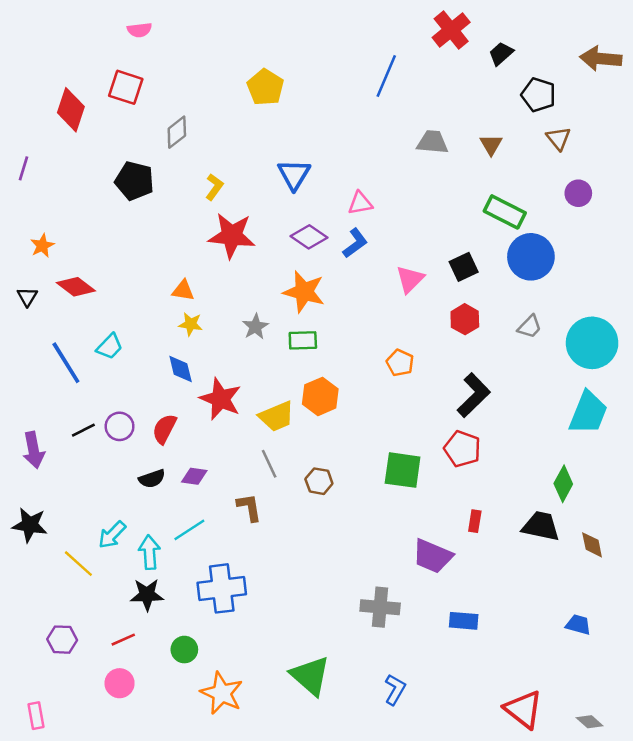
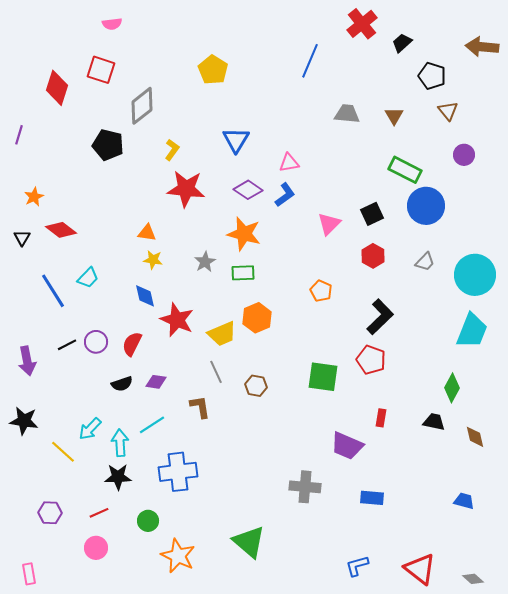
gray diamond: (177, 132) -> (142, 106), size x1.4
black trapezoid: (541, 526) -> (434, 422), size x0.7
blue L-shape: (395, 689) -> (357, 566), moved, turned -135

